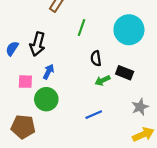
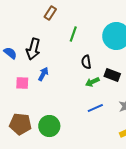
blue semicircle: (12, 48) -> (10, 53), turned 96
green circle: (46, 99) -> (49, 126), moved
blue line: (94, 115) -> (95, 108), moved

